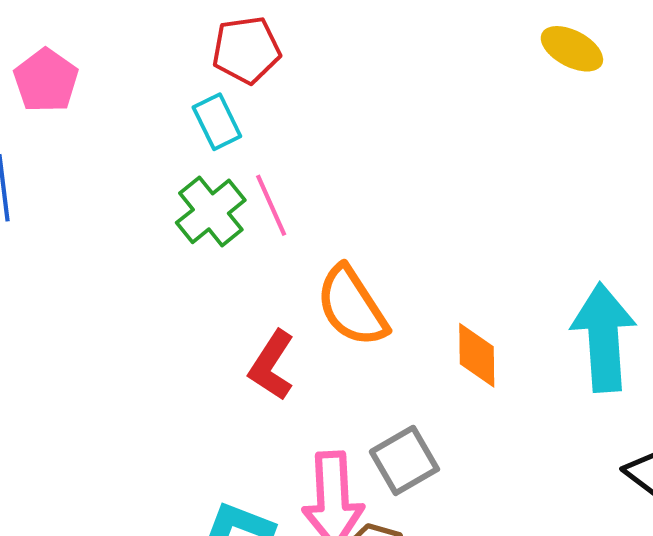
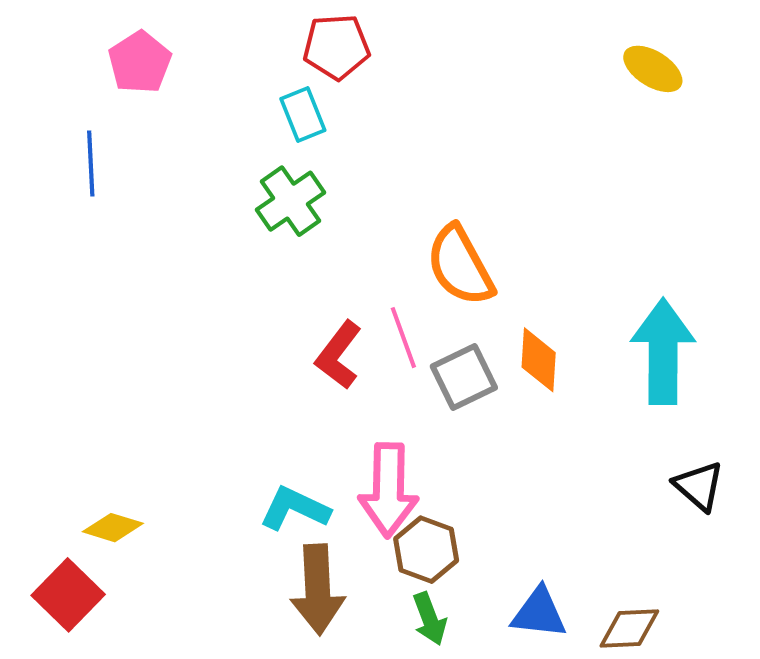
pink line: (271, 205) -> (403, 338), moved
orange semicircle: (352, 306) -> (460, 266), moved
gray square: (404, 460) -> (464, 377), moved

